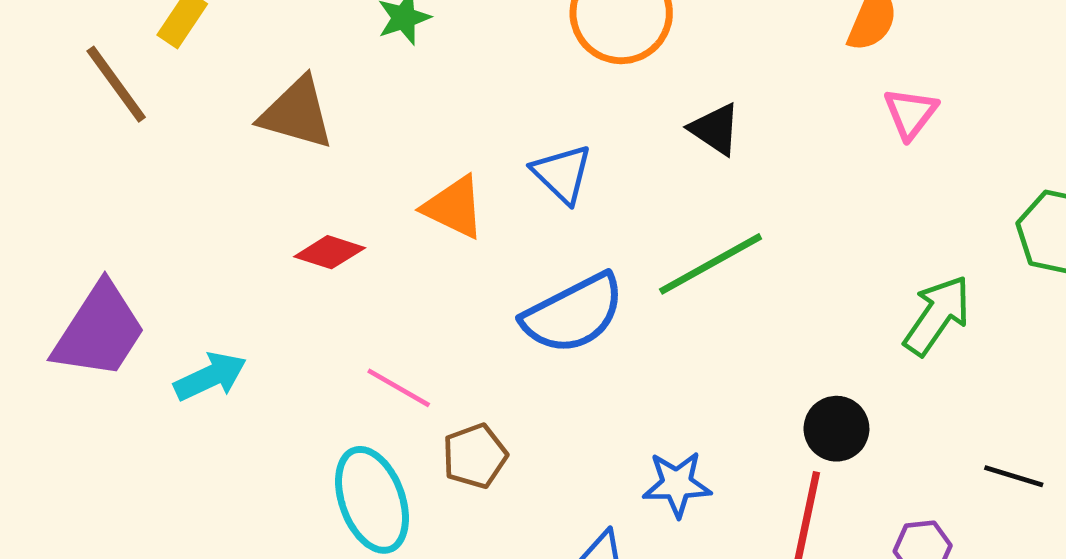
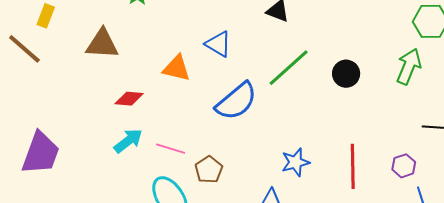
green arrow: (937, 315) -> (409, 66), moved
cyan arrow: (210, 376) -> (128, 141), moved
black circle: (836, 429) -> (346, 74), moved

